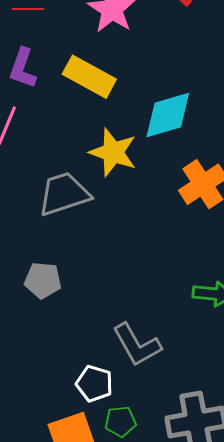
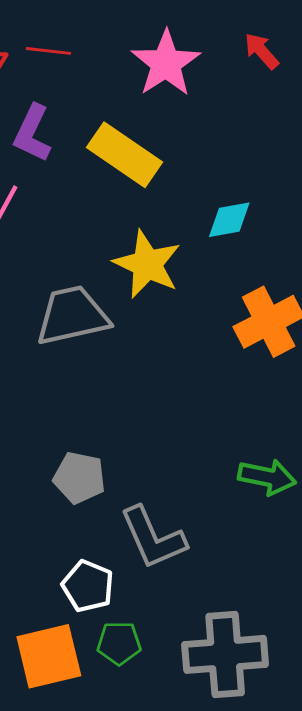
cyan diamond: (168, 115) -> (229, 220), size x0.6
gray pentagon: (43, 280) -> (79, 478), moved

